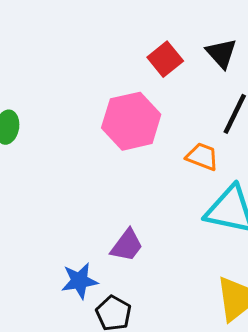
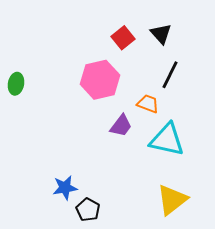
purple trapezoid: (127, 245) -> (121, 126), moved

